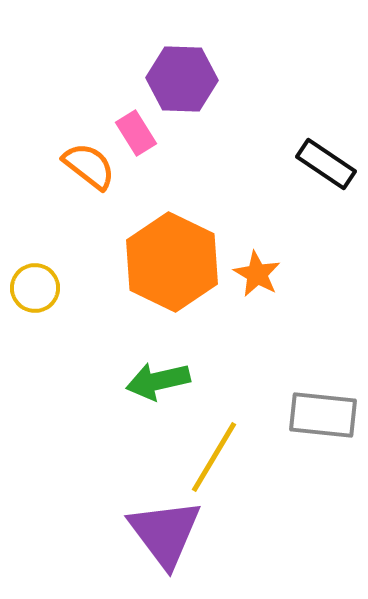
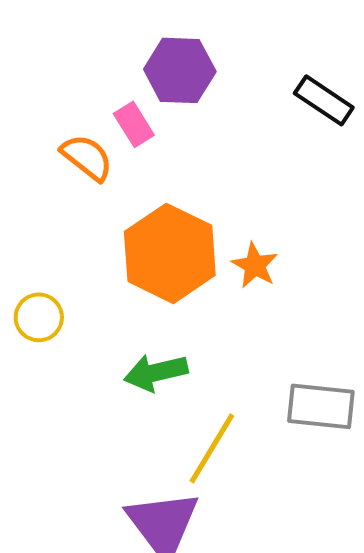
black rectangle: (326, 164) -> (324, 100), moved
yellow circle: (35, 288) -> (39, 317), moved

